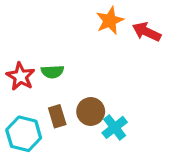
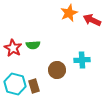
brown rectangle: (57, 116) -> (34, 86), moved
cyan cross: (115, 127) -> (82, 60), moved, turned 35

